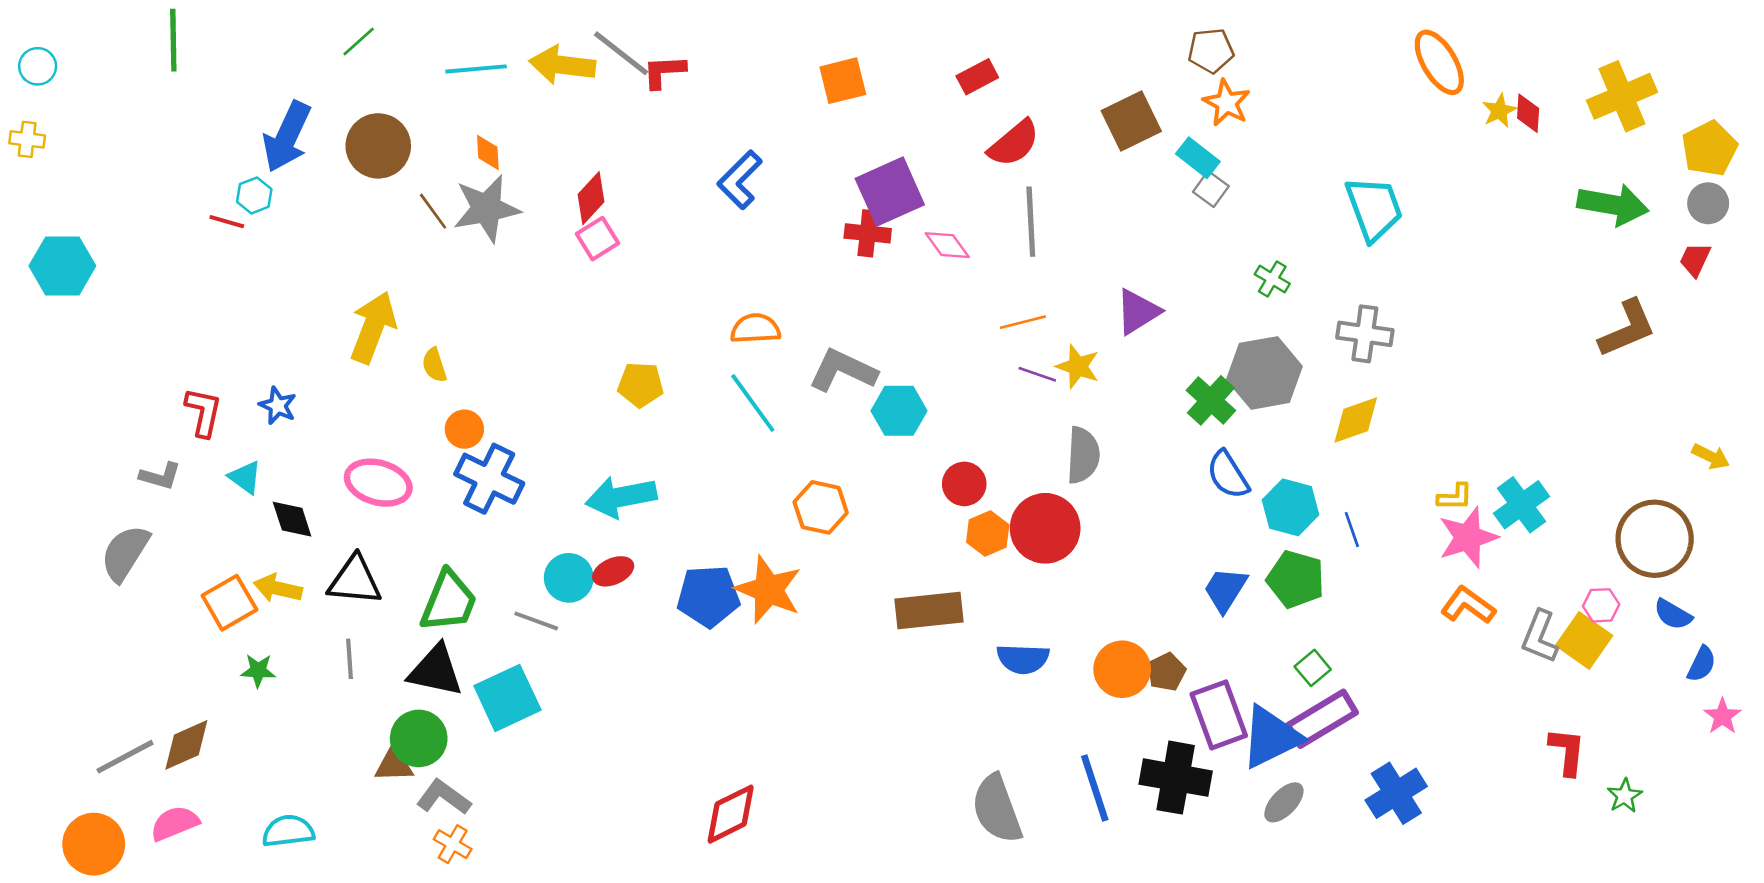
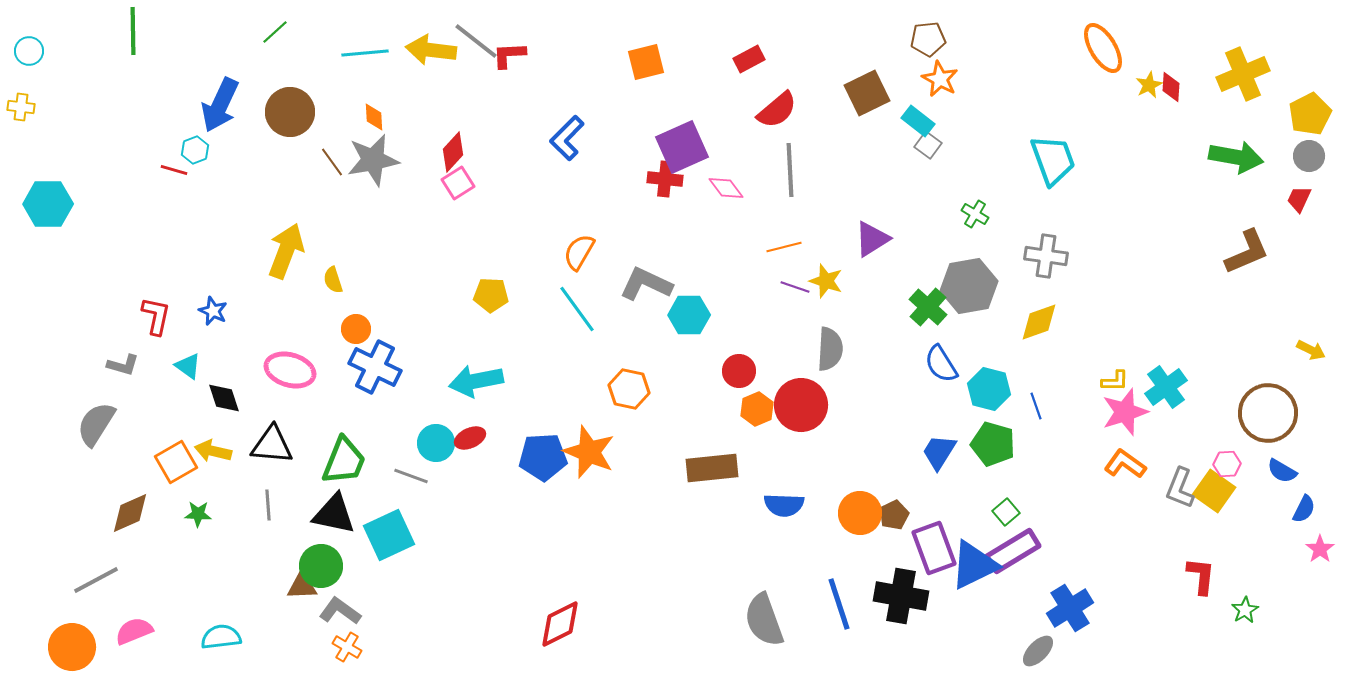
orange semicircle: (755, 329) -> (579, 252), turned -57
brown diamond: (186, 745) -> (130, 513), moved
gray ellipse: (1284, 802) -> (1038, 651), moved

